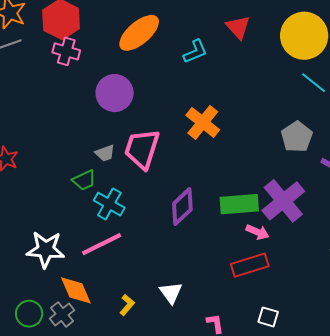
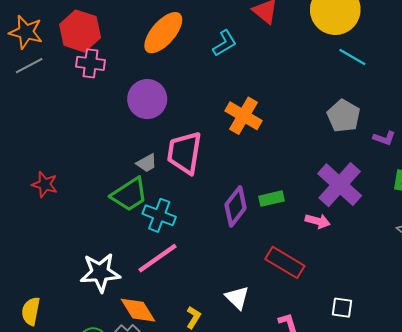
green trapezoid: (84, 180) -> (129, 194), size x1.5
green rectangle: (239, 204) -> (272, 199), moved, size x0.6
red rectangle: (250, 265) -> (285, 262), moved, turned 57

